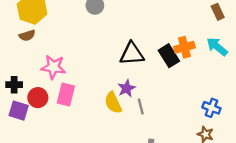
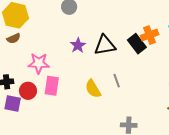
purple star: (127, 88) -> (78, 45), moved
gray line: (141, 106) -> (117, 81), moved

